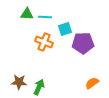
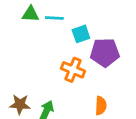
orange cross: (44, 42) -> (73, 70), moved
orange semicircle: (92, 83) -> (101, 106), moved, turned 128

